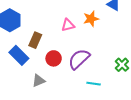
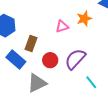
gray triangle: (39, 81) -> (37, 83), size x1.5
cyan line: (94, 84) -> (91, 82), turned 48

